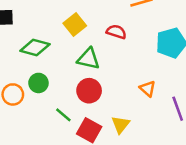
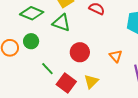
green triangle: (88, 59) -> (61, 23), moved
red circle: (89, 91) -> (80, 52), moved

